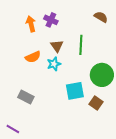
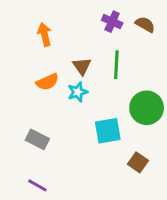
purple cross: (51, 20) -> (112, 22), moved
brown square: (96, 103) -> (138, 162), moved
purple line: (13, 129) -> (37, 185), moved

